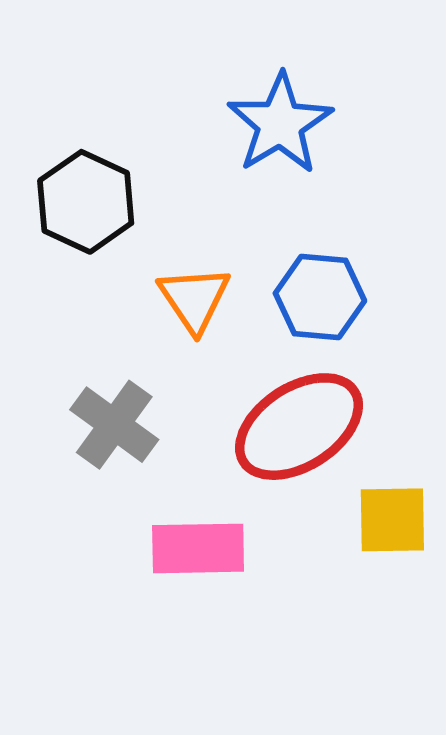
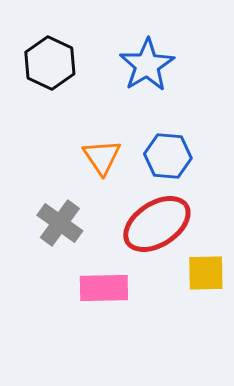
black hexagon: (86, 202) -> (50, 63), moved

